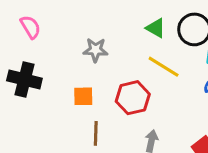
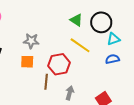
gray star: (95, 50) -> (31, 41), moved
brown line: (96, 133) -> (46, 82), moved

